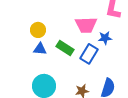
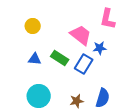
pink trapezoid: (86, 25) -> (81, 35), turned -140
yellow circle: (38, 30) -> (33, 26), moved

